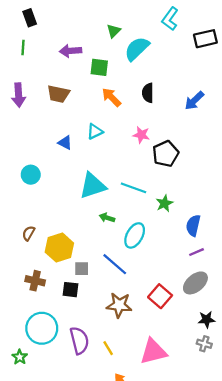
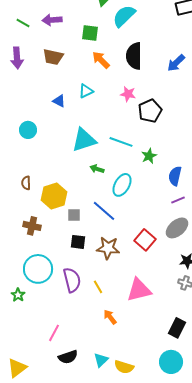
green line: (23, 48) -> (23, 23), moved, turned -64
purple arrow: (71, 51) -> (52, 20), moved
black semicircle: (148, 93) -> (134, 56), size x1.5
brown semicircle: (29, 233) -> (26, 183), turned -32
black square: (71, 290) -> (78, 242), moved

